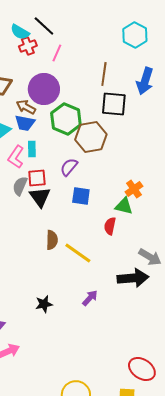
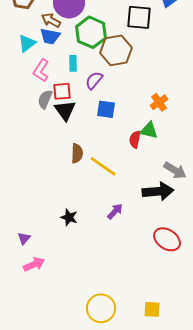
cyan rectangle: (32, 149) -> (73, 63), moved
green triangle: (124, 206) -> (149, 130), moved
black star: (44, 304) -> (69, 217), turned 30
red ellipse: (142, 369) -> (167, 239), moved

